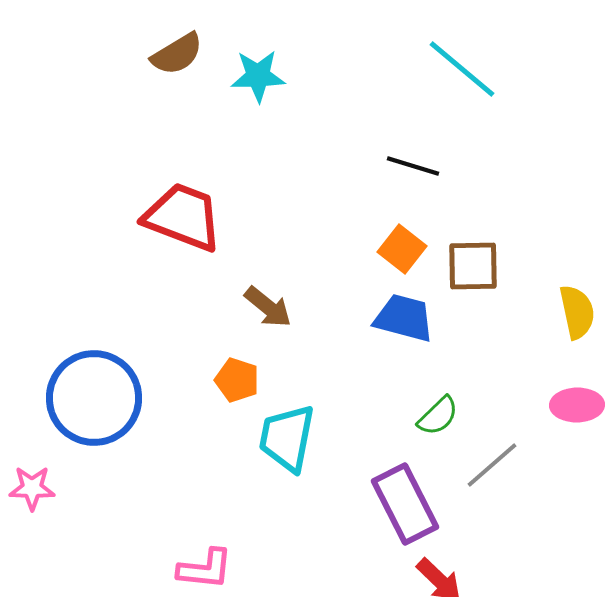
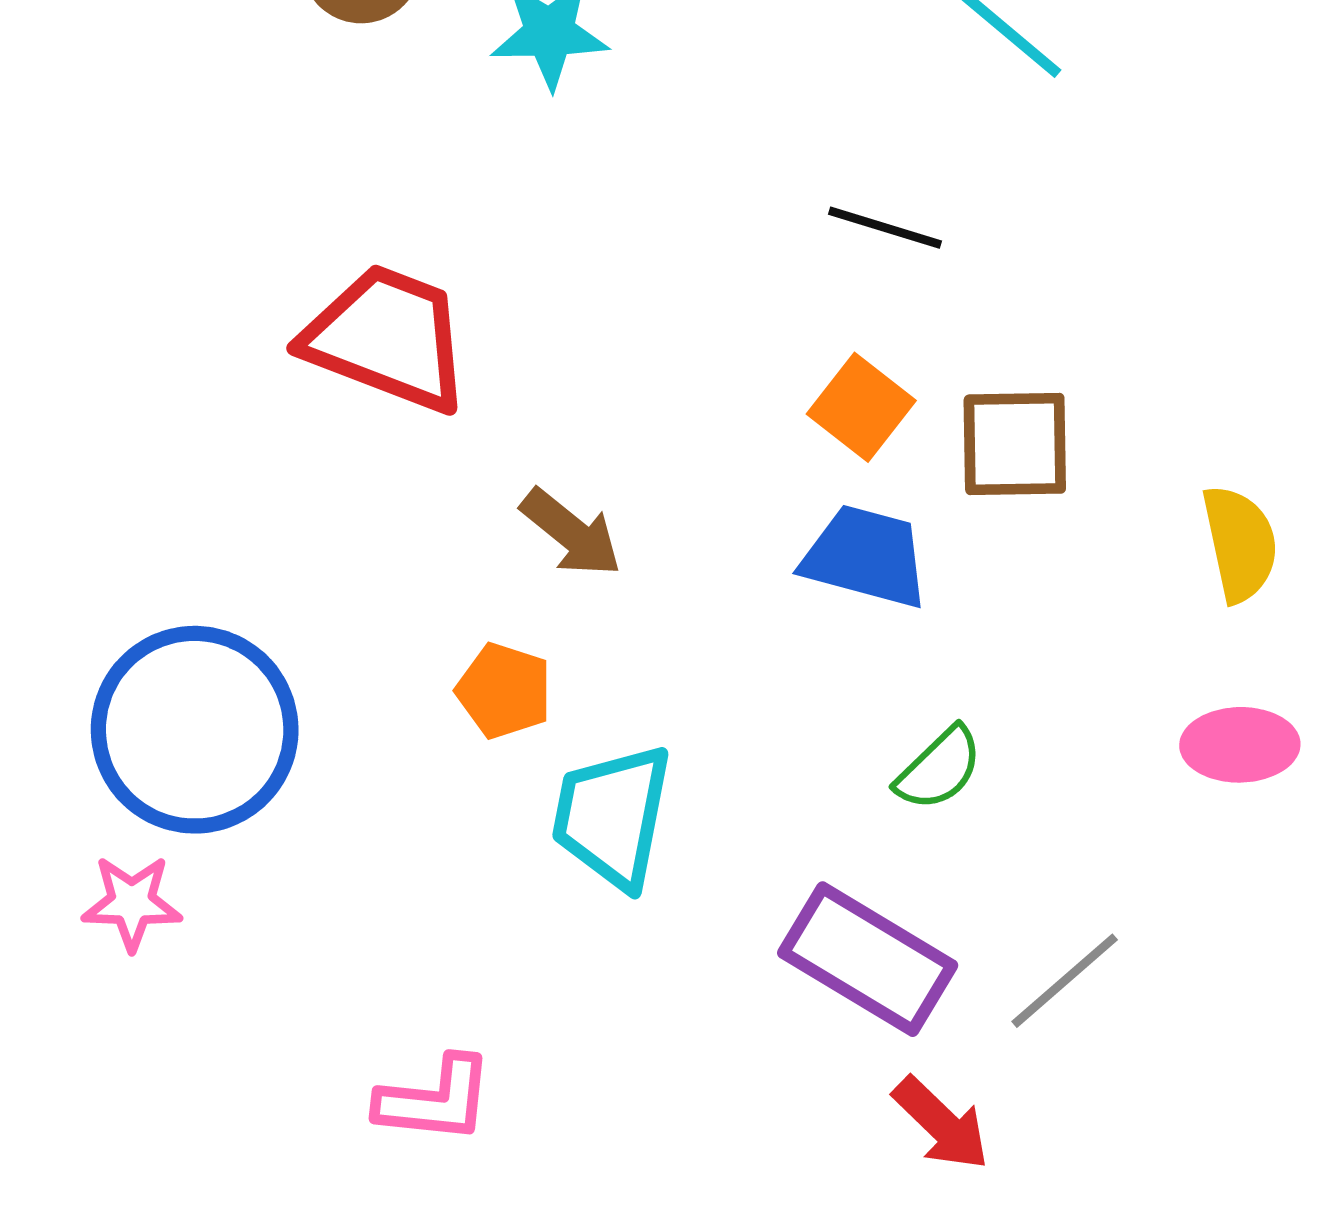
gray line: (492, 465) -> (1065, 981), moved
pink star: (32, 488) -> (132, 903), moved
purple rectangle: (405, 504) -> (868, 959), turned -32

